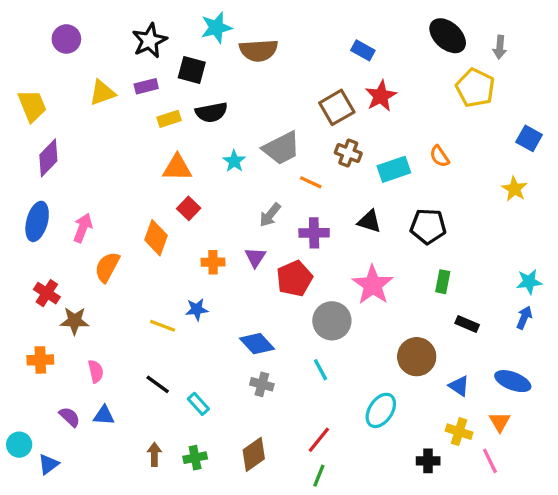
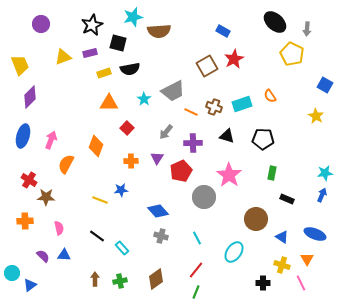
brown cross: (348, 153) -> (214, 107), moved
red square: (189, 208) -> (127, 128), moved
cyan line: (321, 370) -> (197, 238), moved

